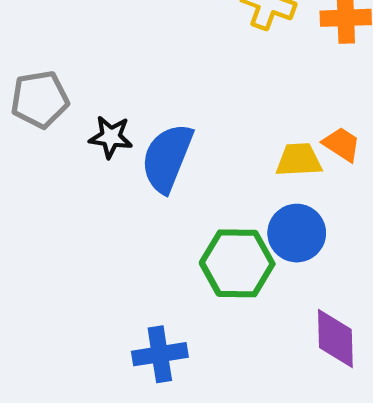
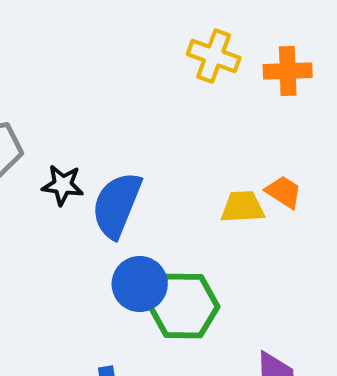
blue circle: (297, 233) -> (140, 284), moved

